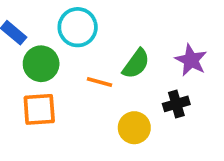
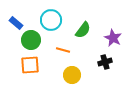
green semicircle: (136, 64) -> (83, 30), moved
yellow circle: (134, 128) -> (72, 75), moved

